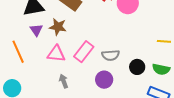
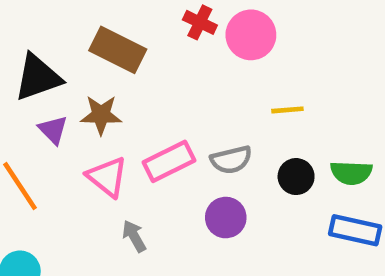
yellow line: (164, 41) -> (287, 110), moved
pink rectangle: (84, 52) -> (169, 161), turned 35
pink triangle: (56, 54) -> (107, 177), turned 42

